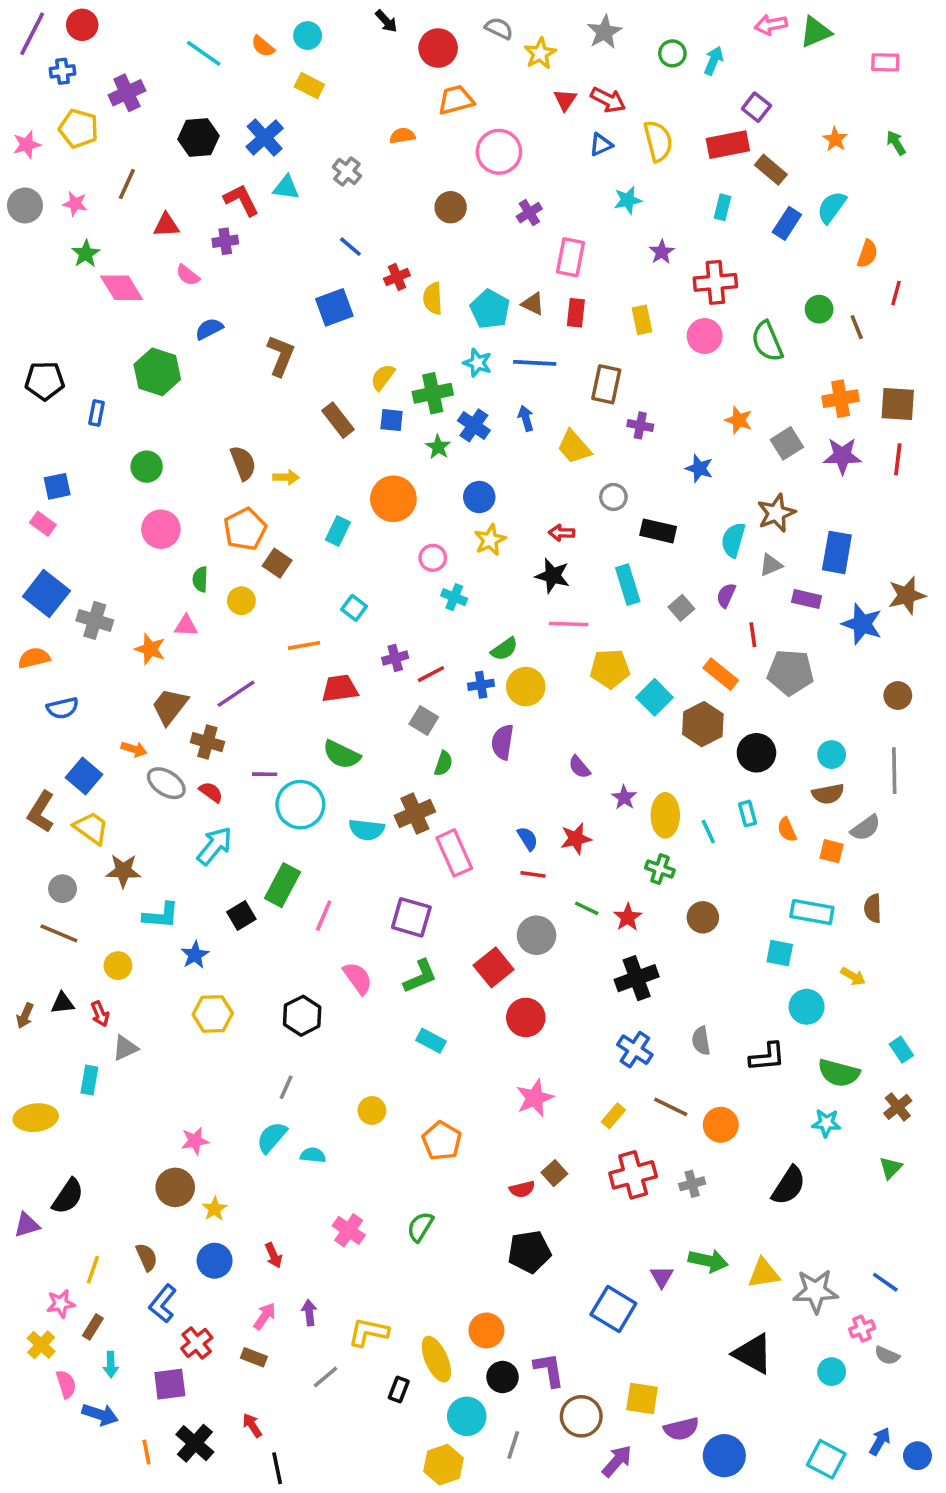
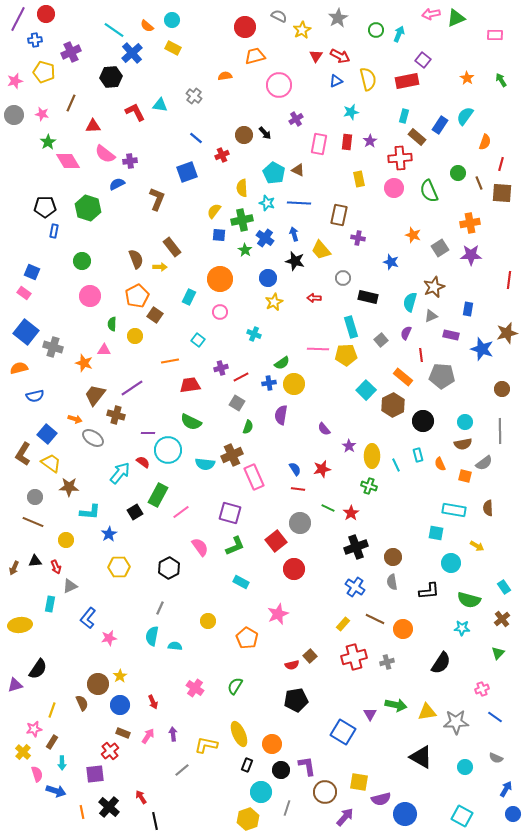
black arrow: (386, 21) -> (265, 133), moved
blue cross: (265, 137) -> (132, 53), moved
brown rectangle: (771, 170) -> (417, 137), moved
brown circle: (451, 207) -> (244, 135), moved
purple cross: (225, 241) -> (130, 161), moved
pink semicircle: (188, 275) -> (105, 154), size x1.5
yellow semicircle: (433, 298) -> (242, 188), moved
red rectangle: (576, 313) -> (347, 142), moved
black pentagon: (45, 381) -> (45, 207), moved
brown square: (898, 404) -> (502, 193), moved
brown rectangle: (338, 420) -> (172, 247), moved
red line: (898, 459) -> (509, 280), moved
blue square: (57, 486) -> (32, 272), turned 35
blue rectangle: (837, 552) -> (468, 309), size x0.6
pink circle: (433, 558) -> (220, 312), moved
black star: (553, 576) -> (295, 261), moved
yellow pentagon: (610, 669) -> (346, 355), moved
red semicircle: (211, 792) -> (143, 462), moved
pink line: (324, 916) -> (181, 512), turned 30
brown circle: (703, 917) -> (393, 557), moved
pink star: (535, 1098) -> (278, 614), moved
cyan semicircle: (272, 1137) -> (152, 636), turned -30
brown circle: (175, 1187) -> (98, 684), moved
blue L-shape: (163, 1304) -> (88, 618), moved
pink cross: (862, 1329) -> (482, 689), moved
brown rectangle: (254, 1357) -> (123, 733), moved
yellow ellipse: (436, 1359) -> (239, 734), moved
black rectangle: (399, 1390) -> (247, 765), moved
blue arrow: (880, 1441) -> (506, 789), moved

